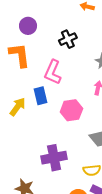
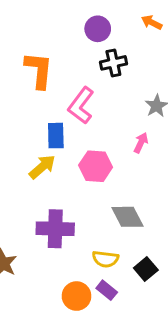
purple circle: (28, 26) -> (98, 29), moved
yellow arrow: (18, 107) -> (42, 167), moved

